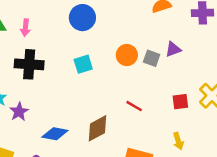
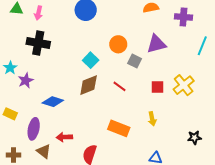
purple triangle: (173, 49) -> (156, 44), size x1.5
gray square: (152, 58) -> (135, 61), moved
cyan square: (83, 64) -> (91, 60), moved, turned -35
brown diamond: (98, 128) -> (89, 85), moved

